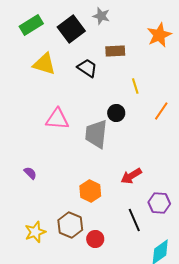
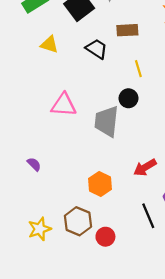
yellow triangle: (44, 64) -> (49, 44), size x0.7
yellow line: (135, 86) -> (138, 69), moved

